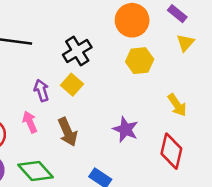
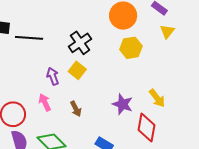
yellow arrow: (177, 105) -> (157, 98), moved
brown arrow: (68, 132) -> (76, 109), size x0.7
red diamond: (171, 151) -> (146, 128), moved

